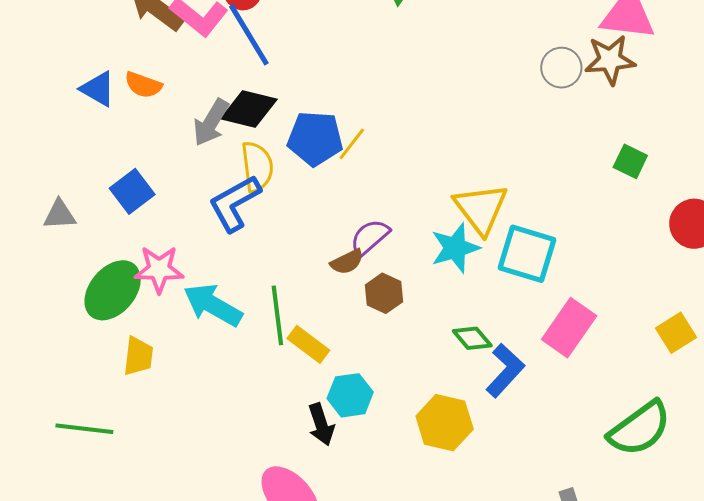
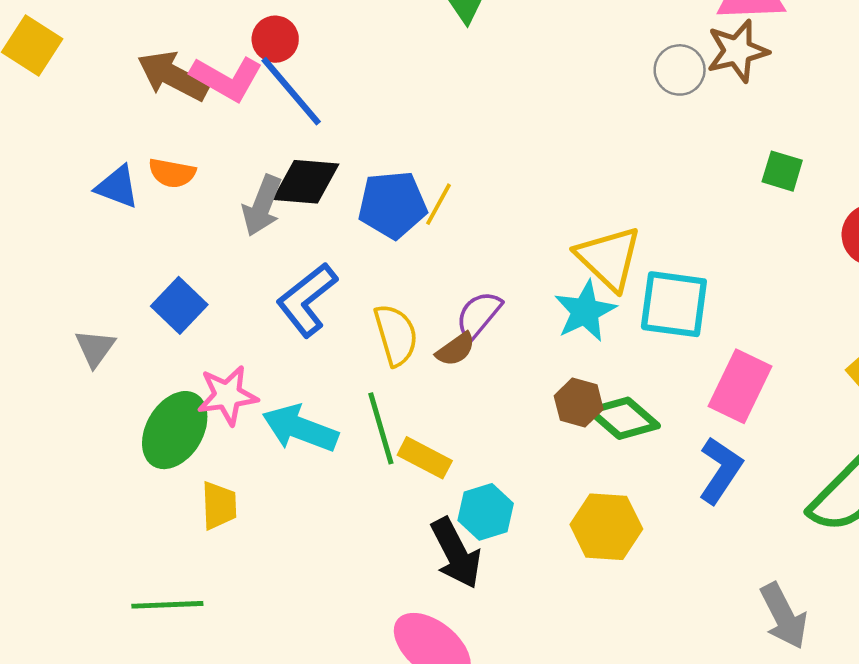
yellow semicircle: (257, 167) -> (396, 335), moved
gray triangle: (59, 215) -> (95, 348), turned -42
brown hexagon: (384, 293) -> (579, 403), moved
green diamond: (472, 338) -> (624, 418), size x1.4
blue L-shape: (505, 371) -> (720, 470), moved
black arrow: (321, 424) -> (456, 553), size x1.4

